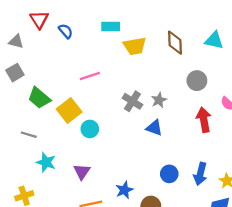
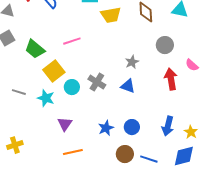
green trapezoid: (39, 98) -> (35, 49), moved
gray cross: (132, 101) -> (97, 82), moved
cyan star: (46, 162) -> (46, 98), moved
blue circle: (169, 174) -> (132, 127), moved
blue star: (124, 190) -> (106, 128), moved

